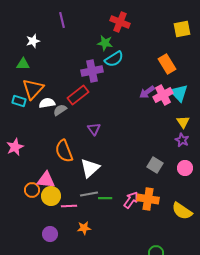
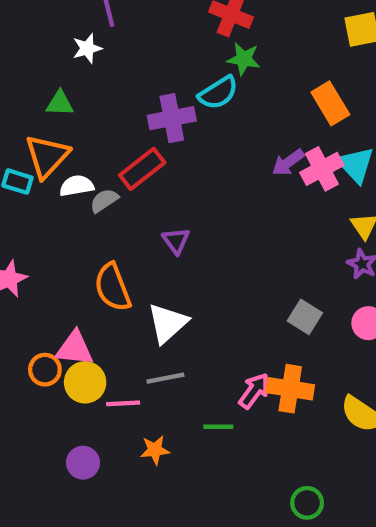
white star: (33, 41) -> (87, 48), moved
green star: (105, 43) -> (244, 59), moved
green triangle: (23, 64) -> (60, 103), moved
green line: (105, 198) -> (218, 427), moved

